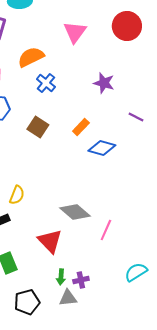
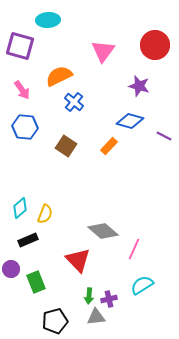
purple star: (104, 83) -> (139, 86), moved
blue diamond: (102, 148) -> (130, 121), moved
cyan semicircle: (136, 272) -> (142, 285), moved

